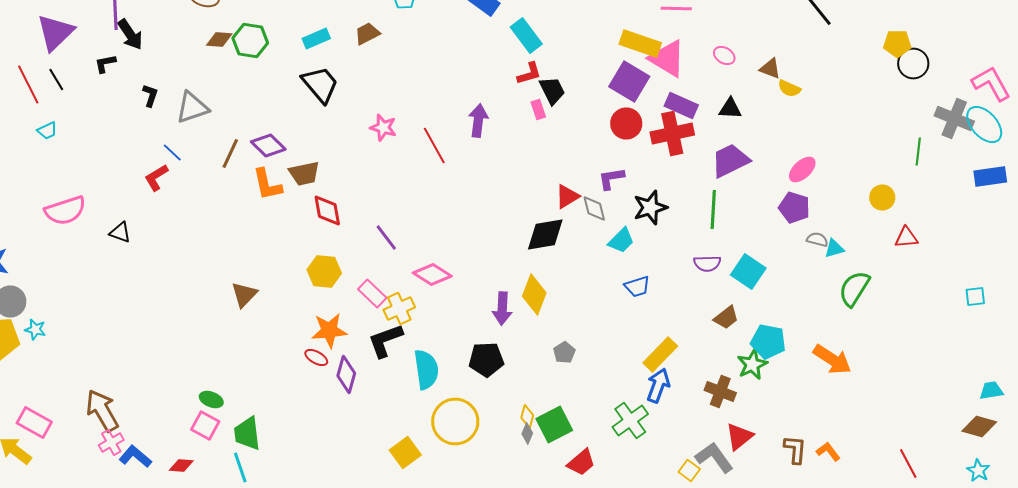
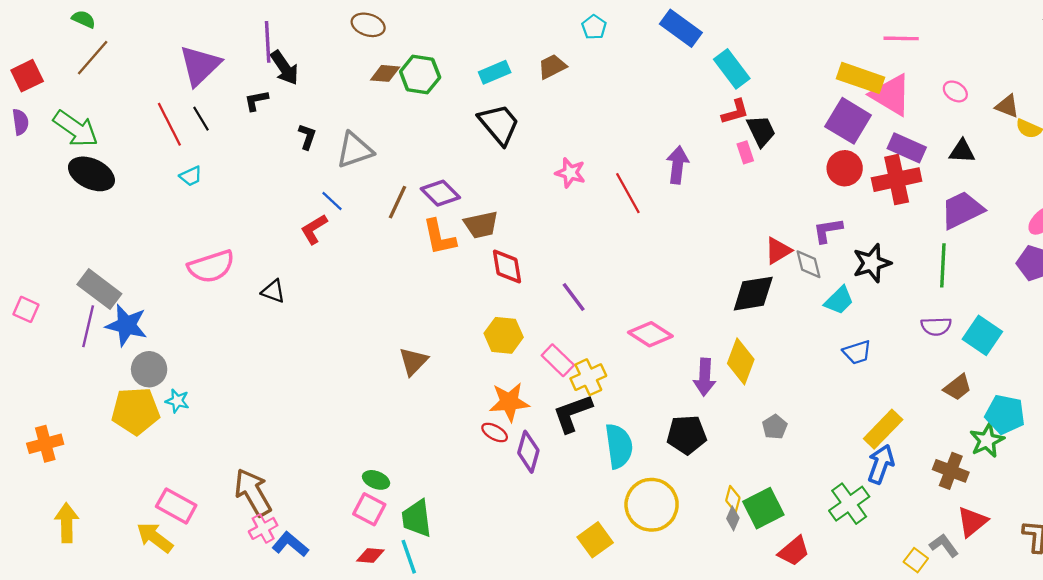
pink diamond: (432, 274) -> (650, 334), moved
gray L-shape: (714, 458) -> (944, 545), size x0.7
red diamond: (181, 466) -> (370, 556), moved

